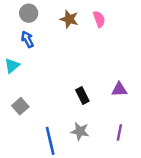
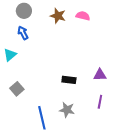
pink semicircle: (99, 19) -> (83, 16), turned -56
black rectangle: (82, 95) -> (69, 80), turned -56
purple line: (119, 132) -> (100, 102), moved

